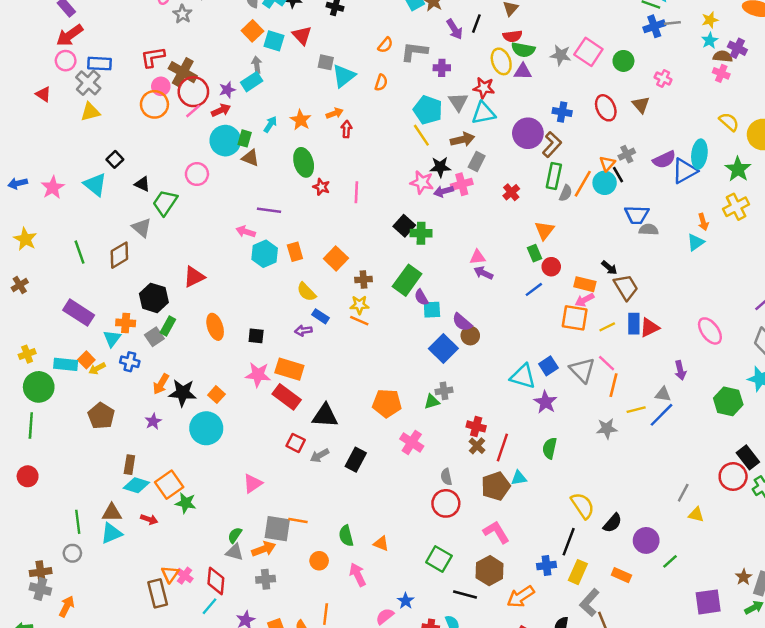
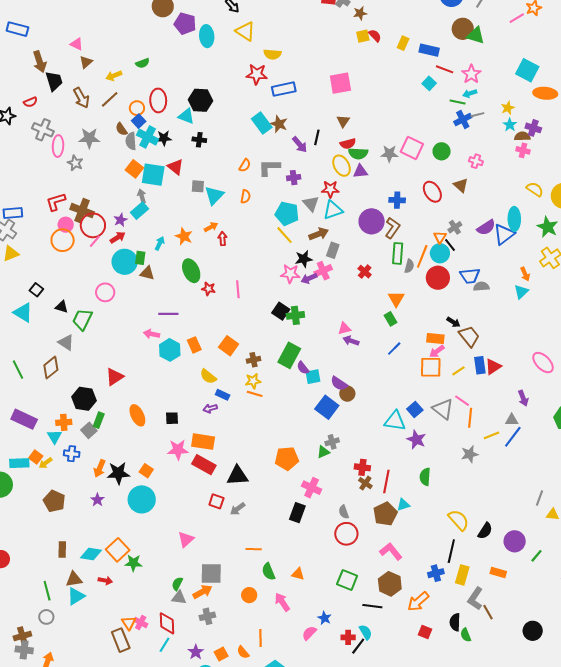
cyan square: (274, 41) -> (153, 175), size x1.4
red circle: (551, 267) -> (438, 278), moved, size x1.5
black rectangle: (356, 460) -> (297, 513), moved
brown rectangle: (129, 465) -> (62, 550), moved
orange line: (298, 520) -> (254, 549), moved

